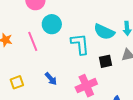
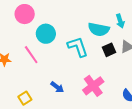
black square: (105, 61) -> (109, 50), moved

